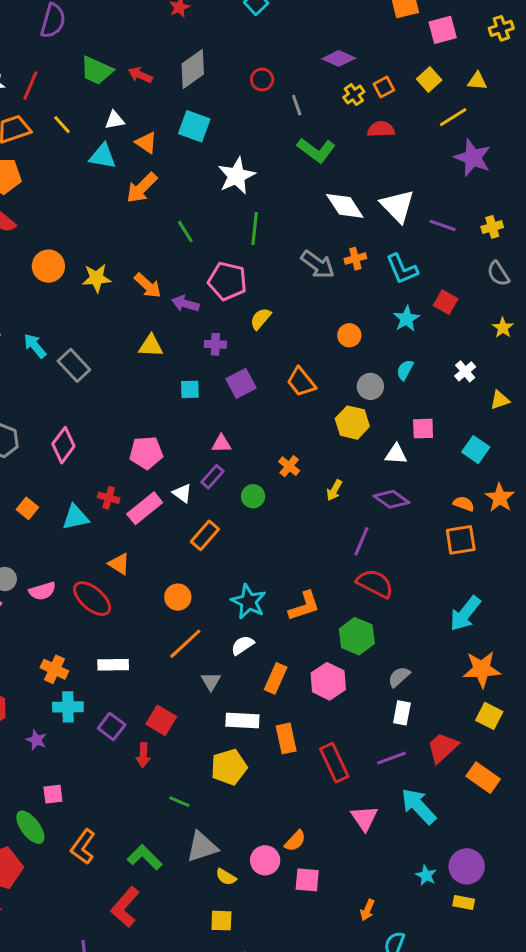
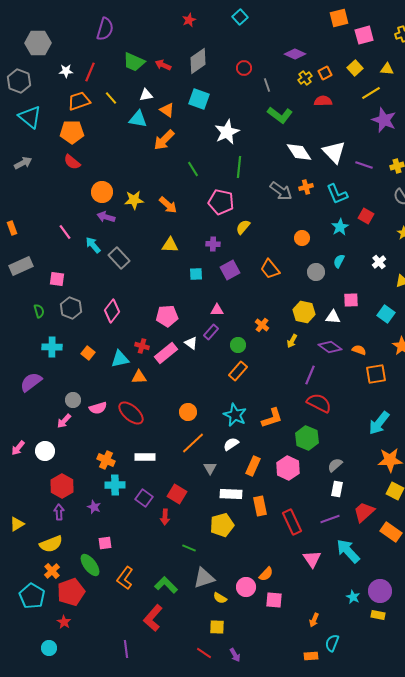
purple arrow: (185, 304) -> (106, 217), moved
yellow hexagon: (352, 423) -> (304, 312), moved
orange semicircle: (464, 504) -> (359, 350), moved
orange rectangle: (205, 535) -> (238, 371), moved
orange triangle: (119, 564) -> (139, 377), moved, turned -35

